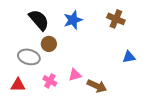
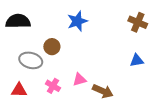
brown cross: (116, 19) -> (138, 22), moved
black semicircle: (39, 20) -> (18, 21), moved, turned -50

